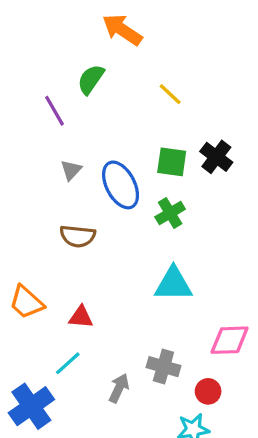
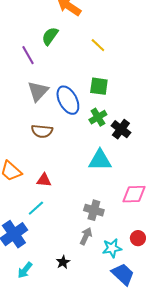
black cross: (216, 157) -> (121, 129), moved
gray triangle: (71, 170) -> (38, 91), size x1.6
gray arrow: (119, 388) -> (86, 236), moved
red circle: (208, 391) -> (138, 238), moved

